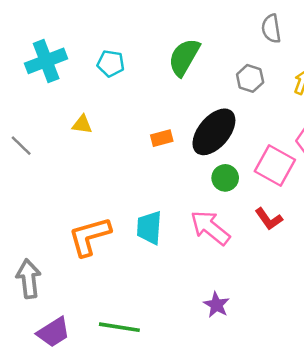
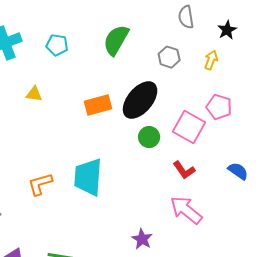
orange rectangle: (162, 138) -> (98, 105), size x1.5
cyan trapezoid: (149, 228) -> (88, 177), size x1.4
pink arrow: (210, 228) -> (186, 210), moved
orange L-shape: (90, 236) -> (40, 184), size x0.7

